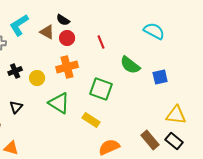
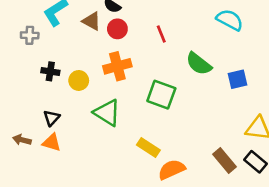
black cross: (15, 71) -> (50, 71), turned 32
yellow rectangle: (91, 120) -> (148, 148), moved
orange triangle: (11, 148) -> (52, 142), moved

